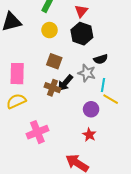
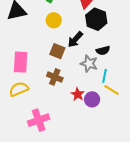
black hexagon: (82, 34) -> (96, 19), moved
black arrow: (65, 83) -> (75, 39), moved
red star: (89, 135) -> (78, 94), moved

